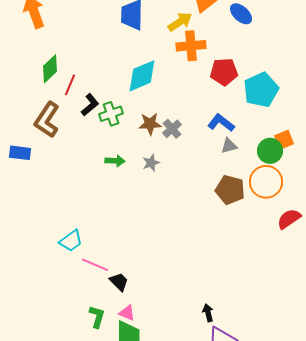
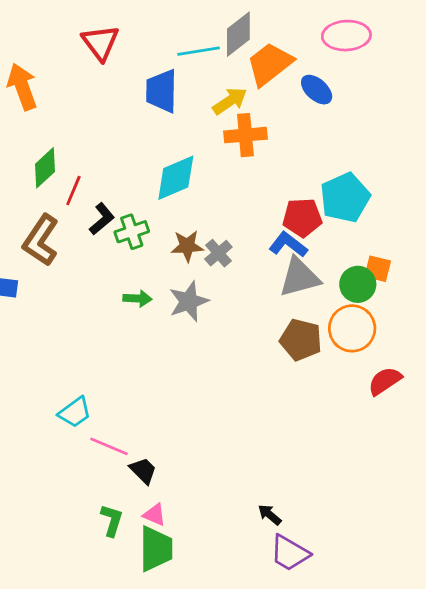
red pentagon: (224, 72) -> (302, 218), moved
orange square: (284, 140) -> (378, 269), turned 36
gray triangle: (229, 146) -> (299, 277), size x1.8
gray star: (151, 163) -> (189, 301), size x1.6
black arrow: (208, 313) -> (270, 515), turned -36

